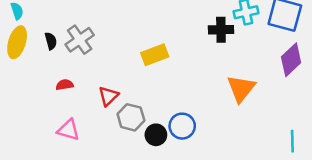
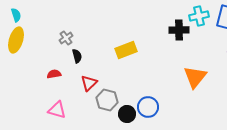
gray cross: (80, 40) -> (66, 38), size x0.6
black semicircle: (51, 41) -> (77, 56), moved

